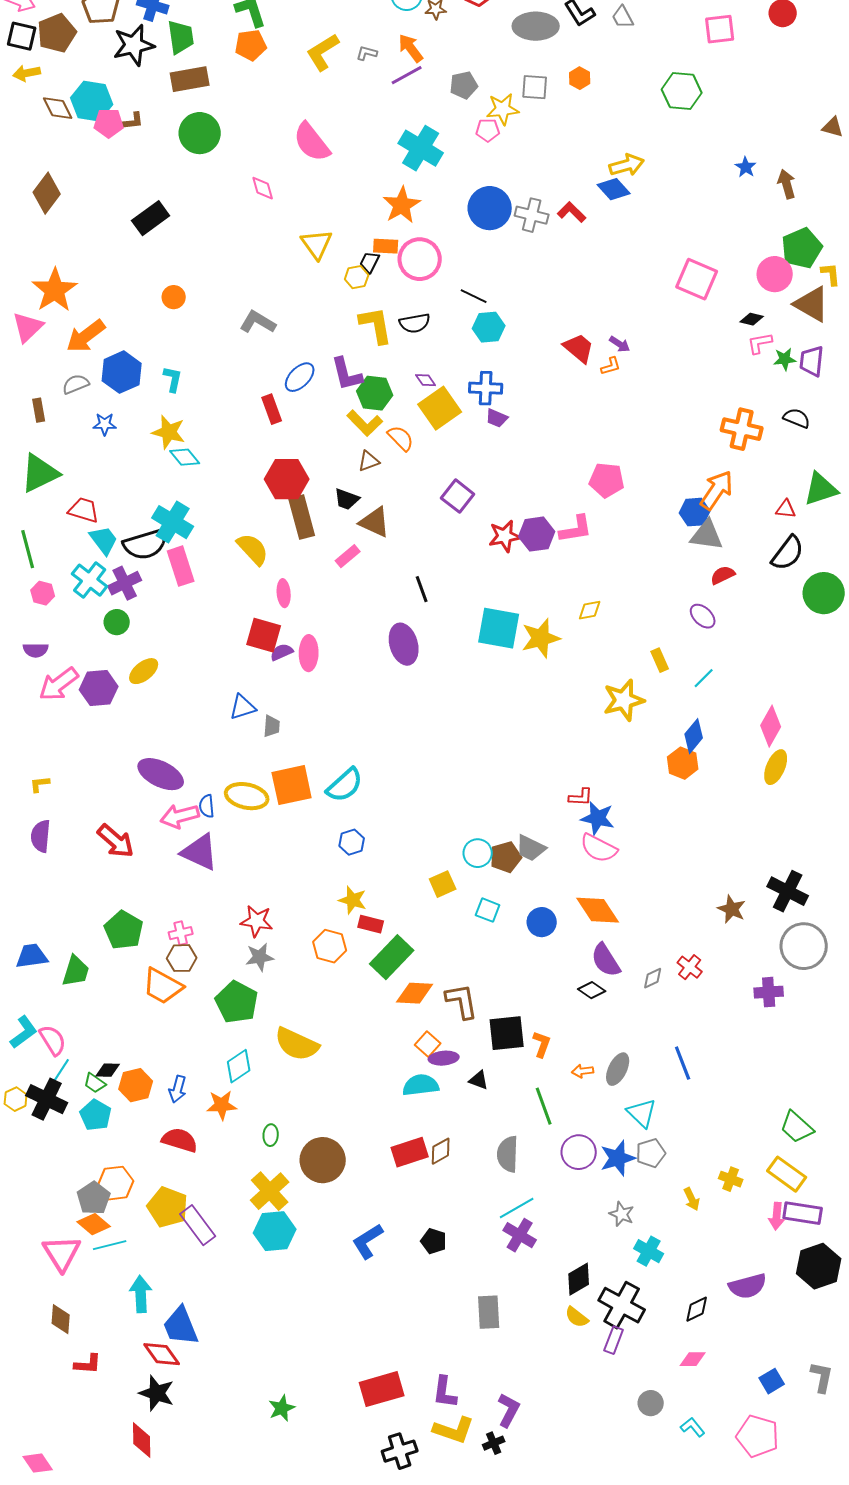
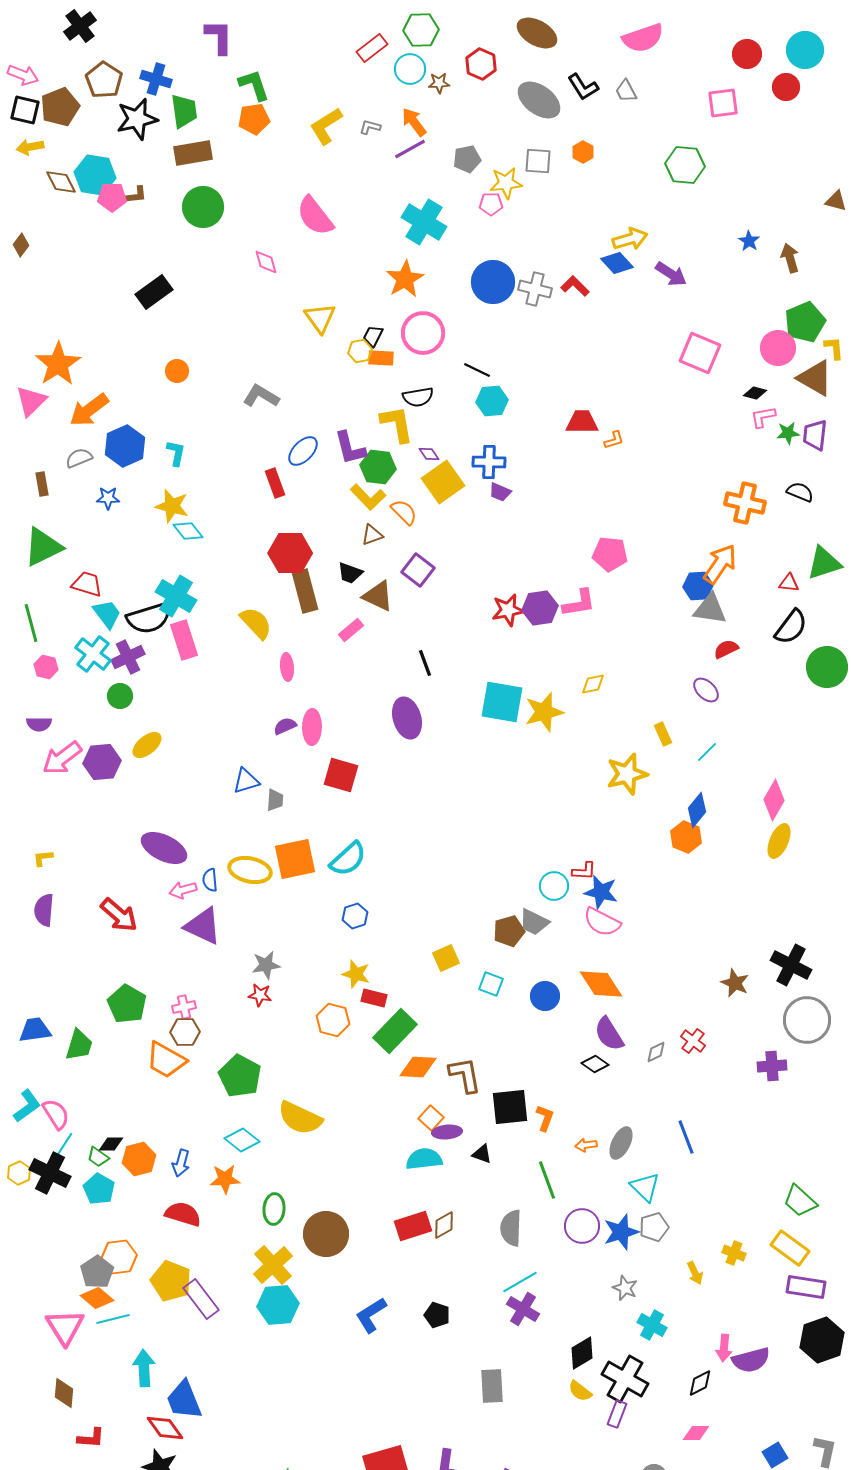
gray ellipse: (536, 26) -> (539, 100), turned 36
brown diamond: (47, 193) -> (21, 245), moved, size x0.6
orange rectangle: (386, 246) -> (381, 358), moved
yellow L-shape: (376, 325) -> (397, 424), moved
purple arrow: (620, 344) -> (671, 274), moved, size x1.5
red trapezoid: (579, 348) -> (582, 422), turned -40
purple square: (458, 496) -> (418, 570), moved
red square: (264, 635) -> (341, 775), moved
pink arrow: (180, 816) -> (183, 890), size x0.7
cyan circle: (478, 853) -> (554, 886), moved
red star: (257, 921) -> (260, 995), size x0.7
gray star: (260, 957) -> (266, 965), moved
cyan diamond: (239, 1066) -> (242, 1140), turned 72
green ellipse: (271, 1135) -> (274, 1209), size x1.4
pink arrow: (777, 1216) -> (724, 1348), moved

